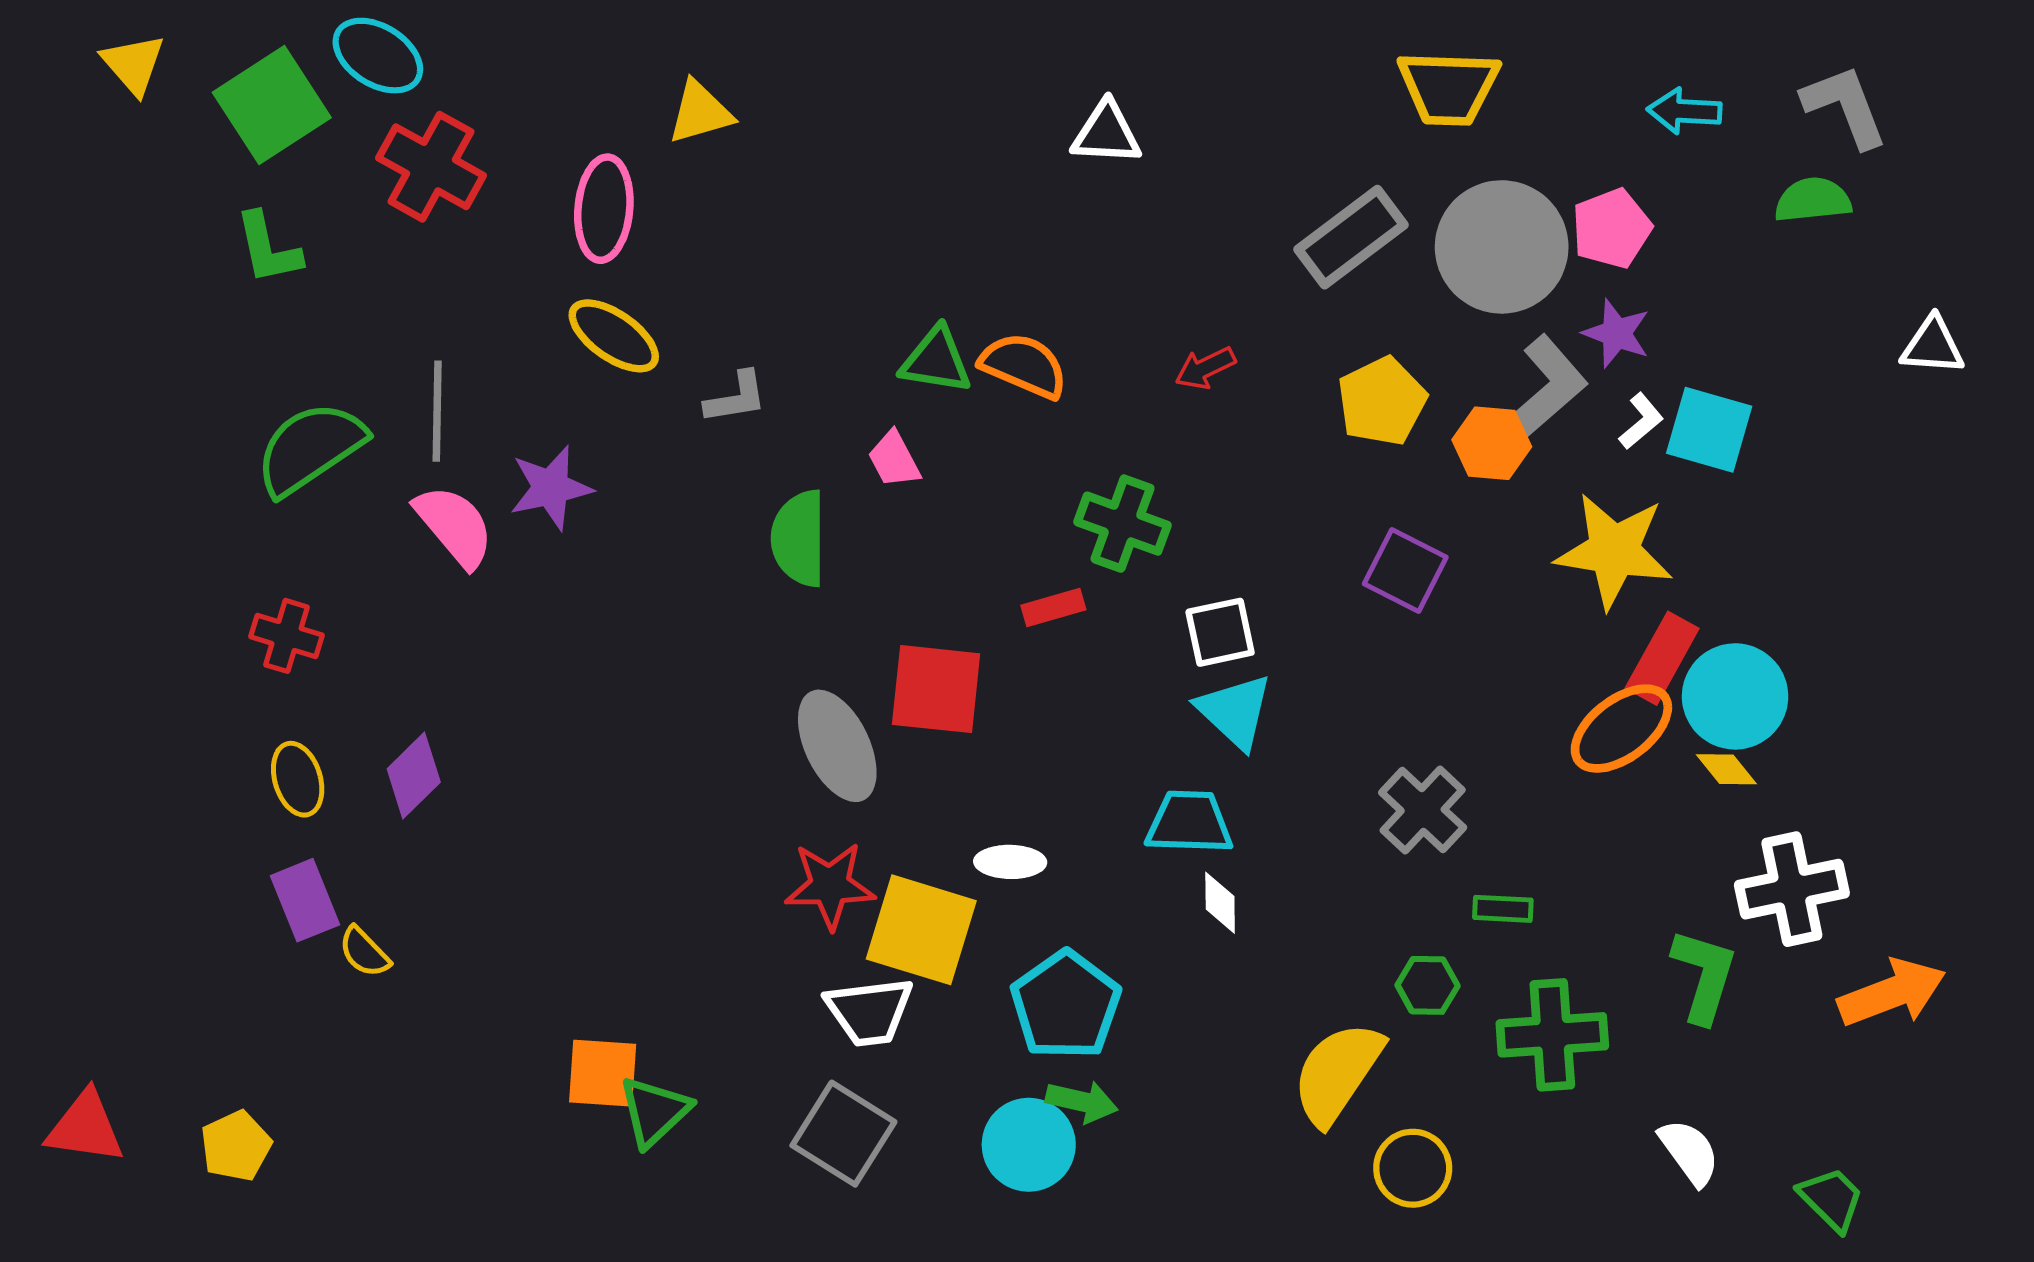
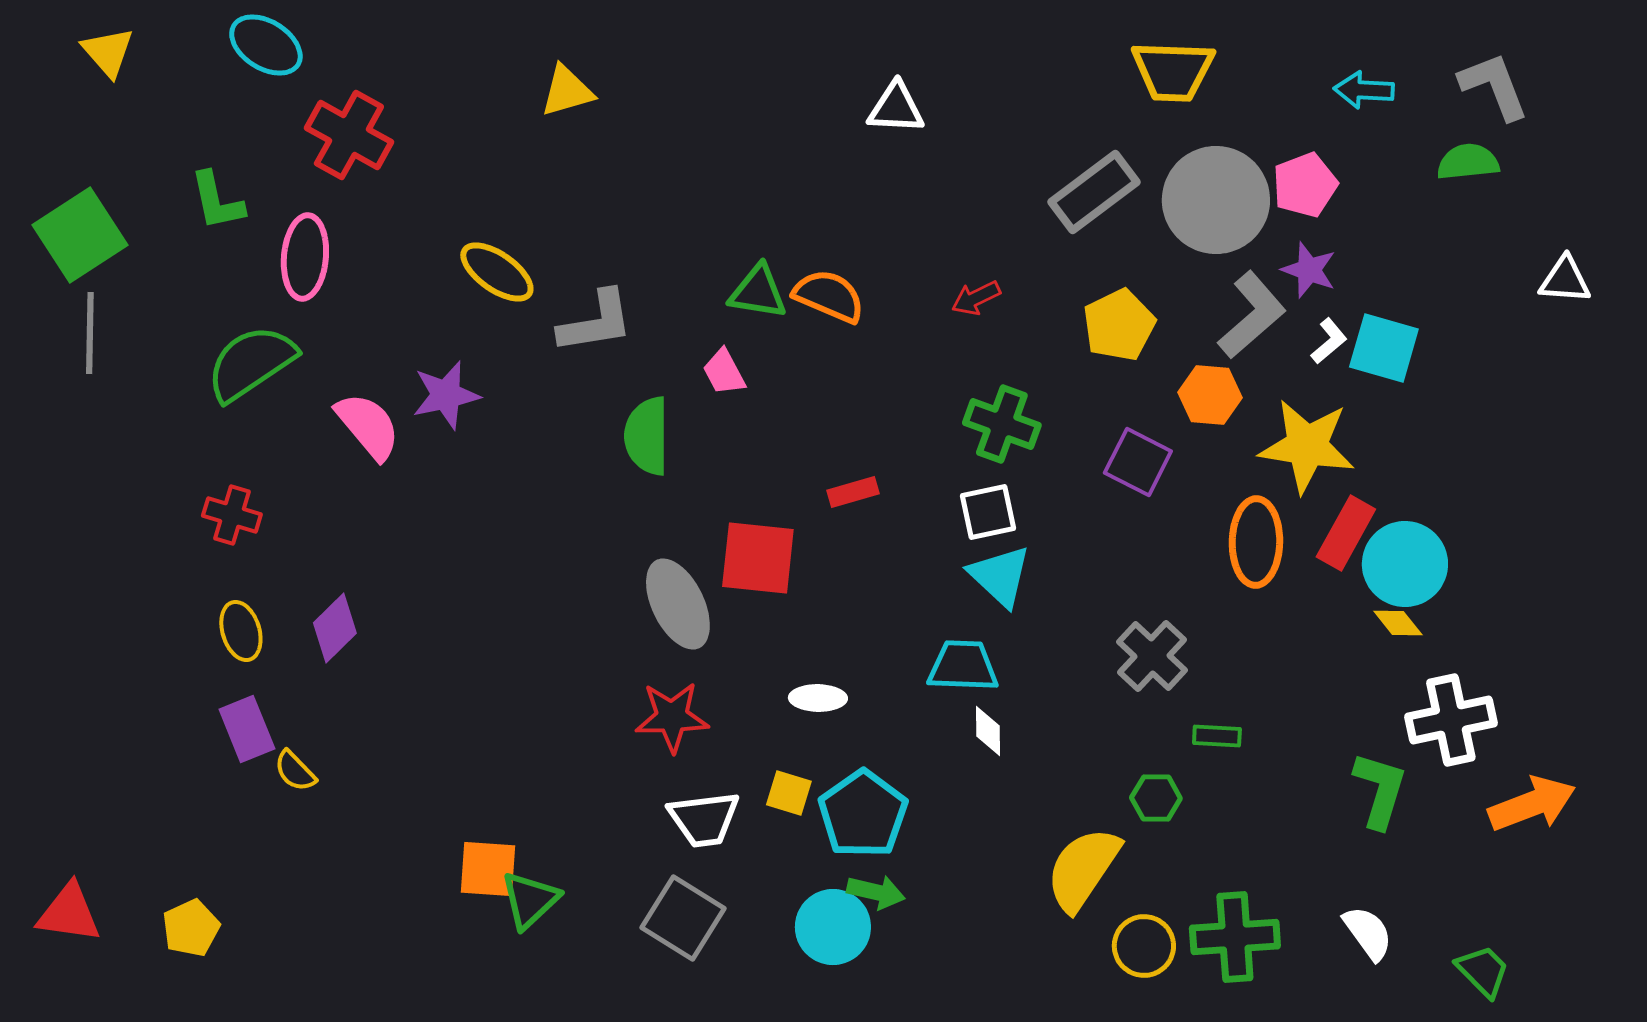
cyan ellipse: (378, 56) -> (266, 45), moved
green square: (272, 105) -> (80, 235), moved
pink ellipse: (604, 209) -> (305, 257), moved
gray L-shape: (736, 398) -> (596, 322), size x1.5
gray line: (437, 411) -> (90, 333), moved
orange hexagon: (1492, 443) -> (1210, 395), moved
green cross: (1123, 524) -> (1002, 424), moved
orange ellipse: (1621, 729) -> (1256, 542), moved, turned -52
yellow square: (921, 930) -> (789, 793), moved, size x0.5
green cross: (1552, 1035) -> (1235, 937), moved

